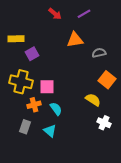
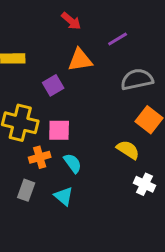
purple line: (84, 14) -> (118, 39), moved
orange triangle: (75, 40) -> (80, 60), moved
gray semicircle: (99, 53) -> (137, 79), size x1.5
purple square: (32, 54) -> (53, 85), moved

